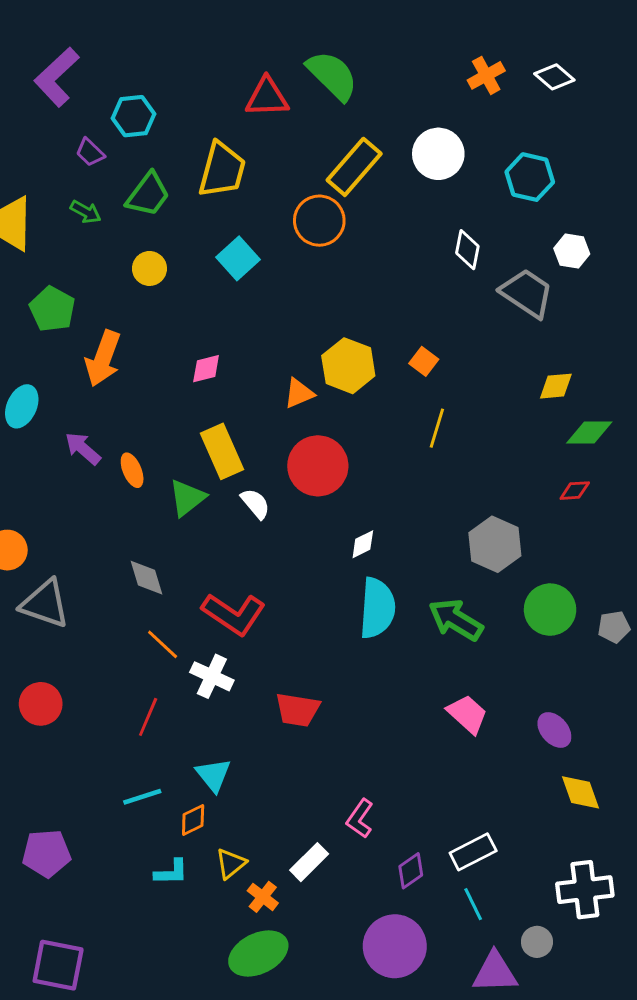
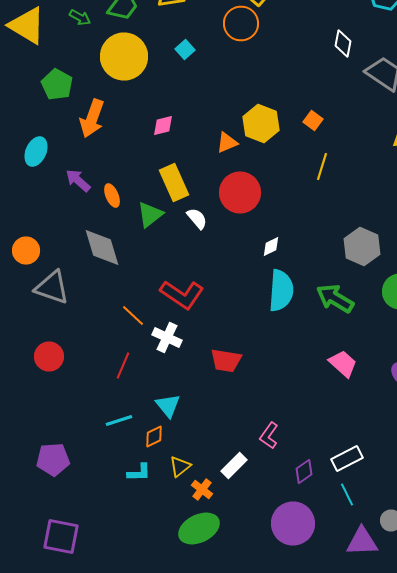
cyan square: (238, 258) -> (185, 50), size x0.7
yellow circle: (149, 268) -> (124, 56), size x2.0
gray diamond: (147, 578) -> (102, 248), moved, size x1.5

